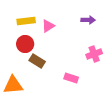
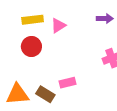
brown rectangle: (37, 61) -> (45, 94), moved
pink rectangle: (71, 78) -> (68, 83), moved, turned -32

